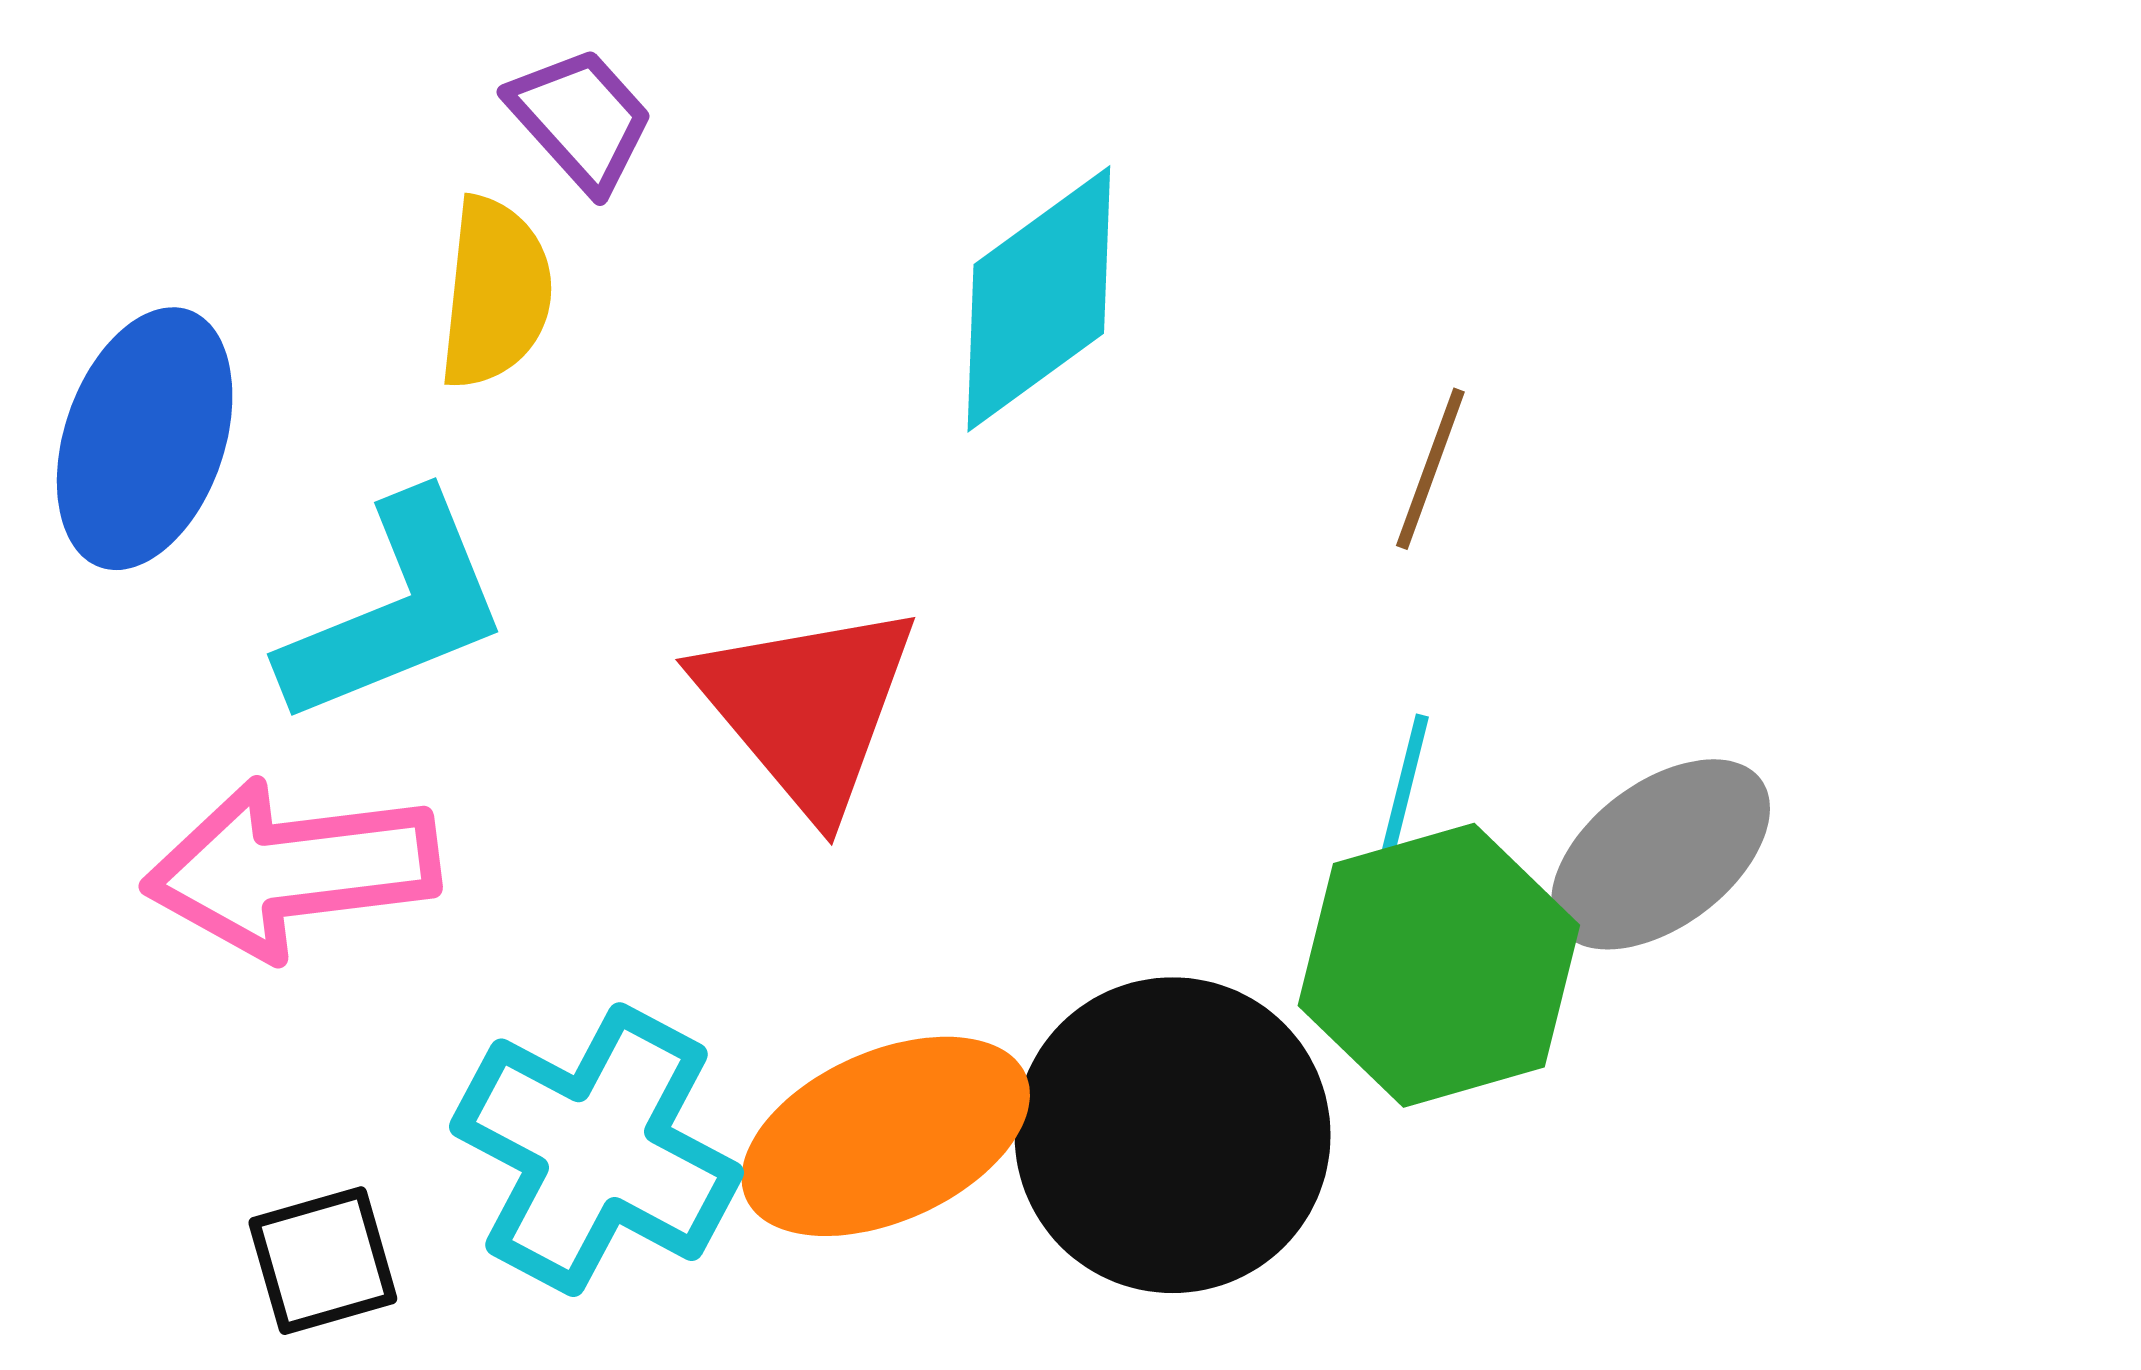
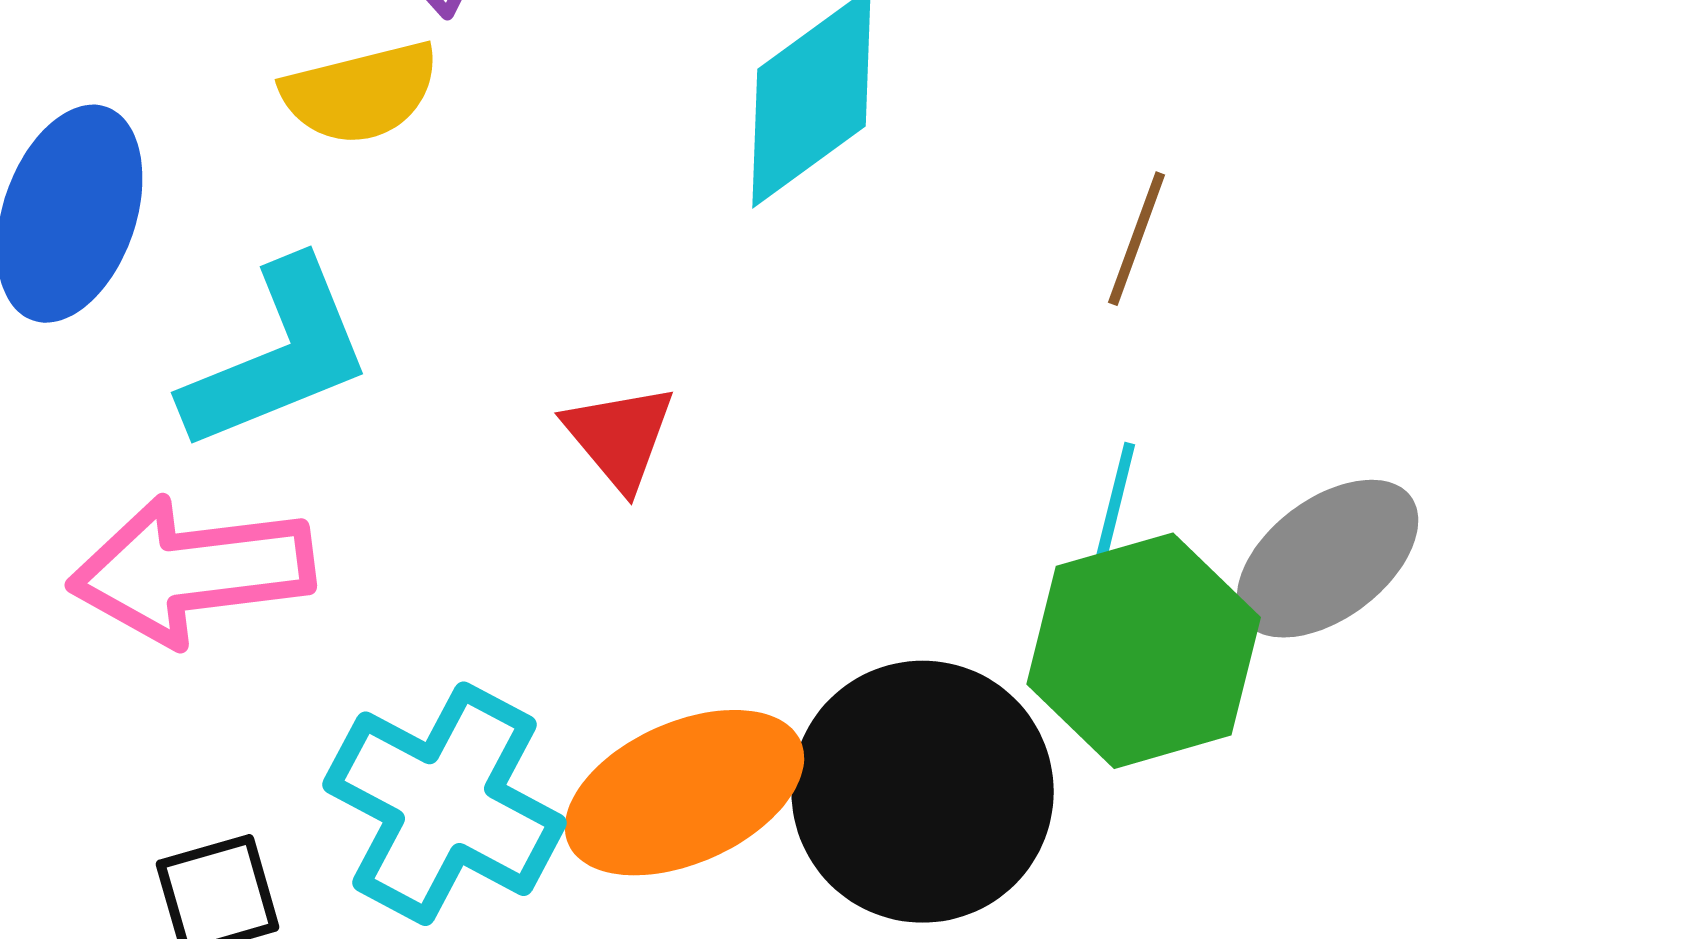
yellow semicircle: (495, 293) -> (361, 93), turned 70
red triangle: (807, 707) -> (620, 437), size x0.6

